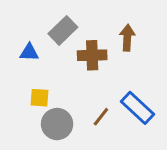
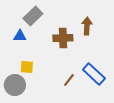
gray rectangle: (63, 30) -> (33, 16), moved
gray circle: (57, 124) -> (15, 85), moved

